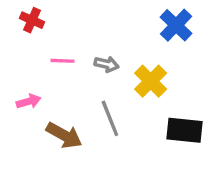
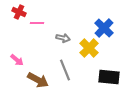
blue cross: (176, 25) -> (104, 28), moved
pink line: (62, 61) -> (37, 23), moved
pink arrow: (29, 101) -> (17, 60), turned 56

